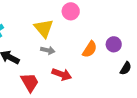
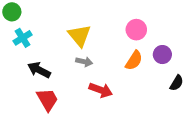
pink circle: (71, 11) -> (136, 30), moved
red trapezoid: (30, 82) -> (47, 100), moved

